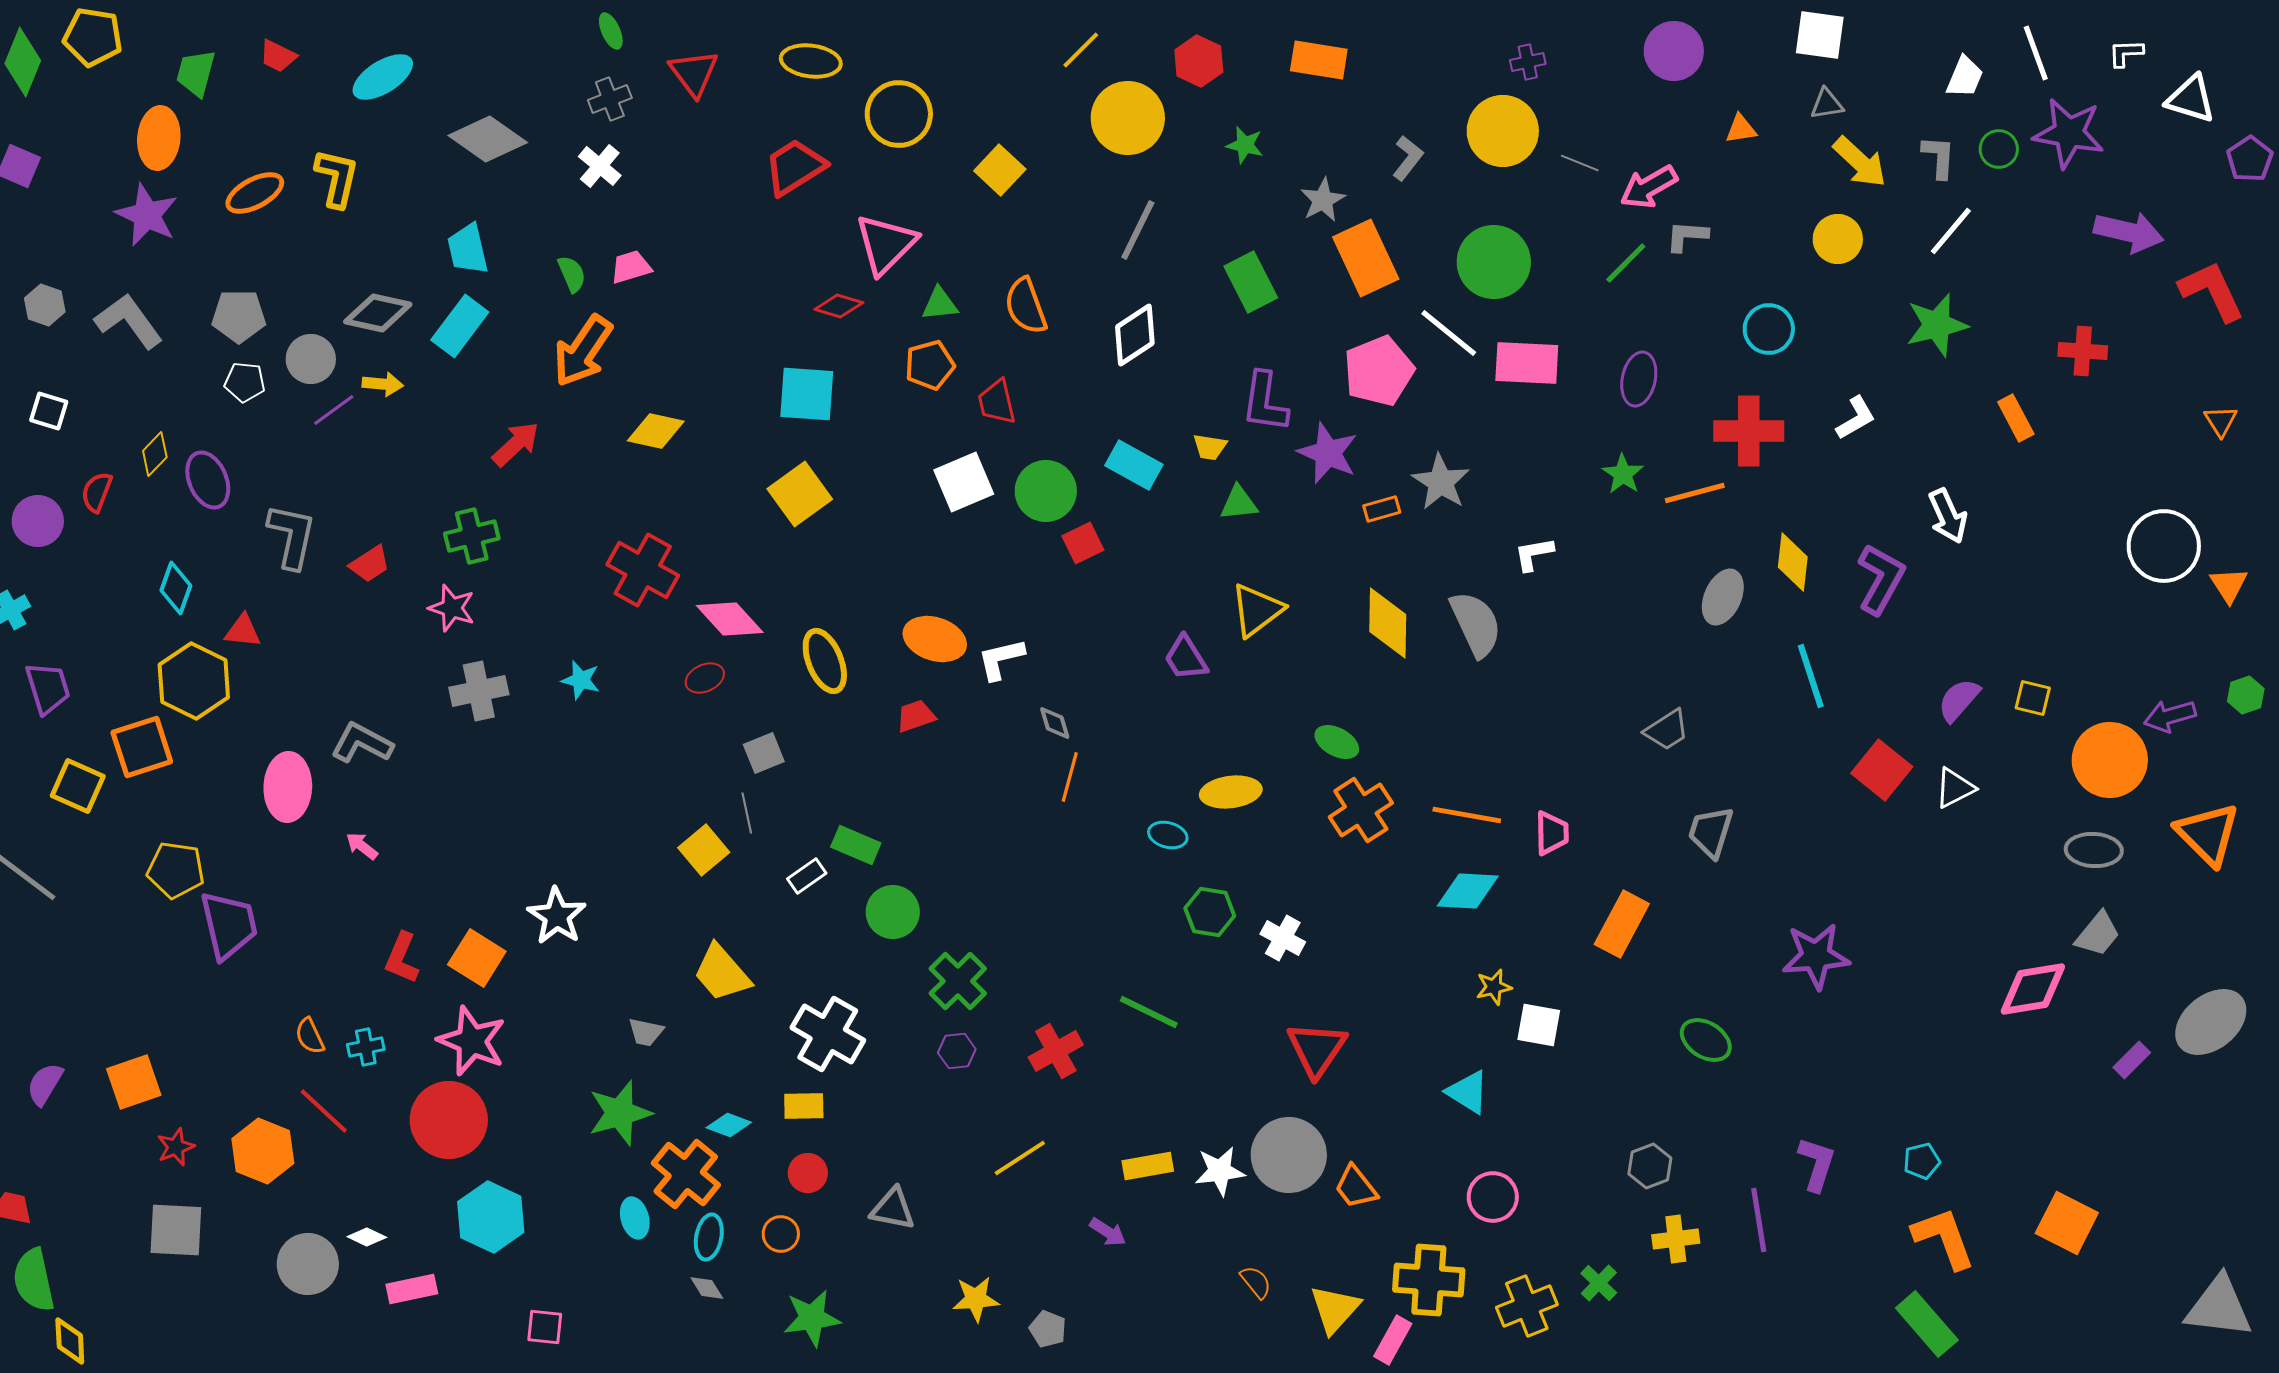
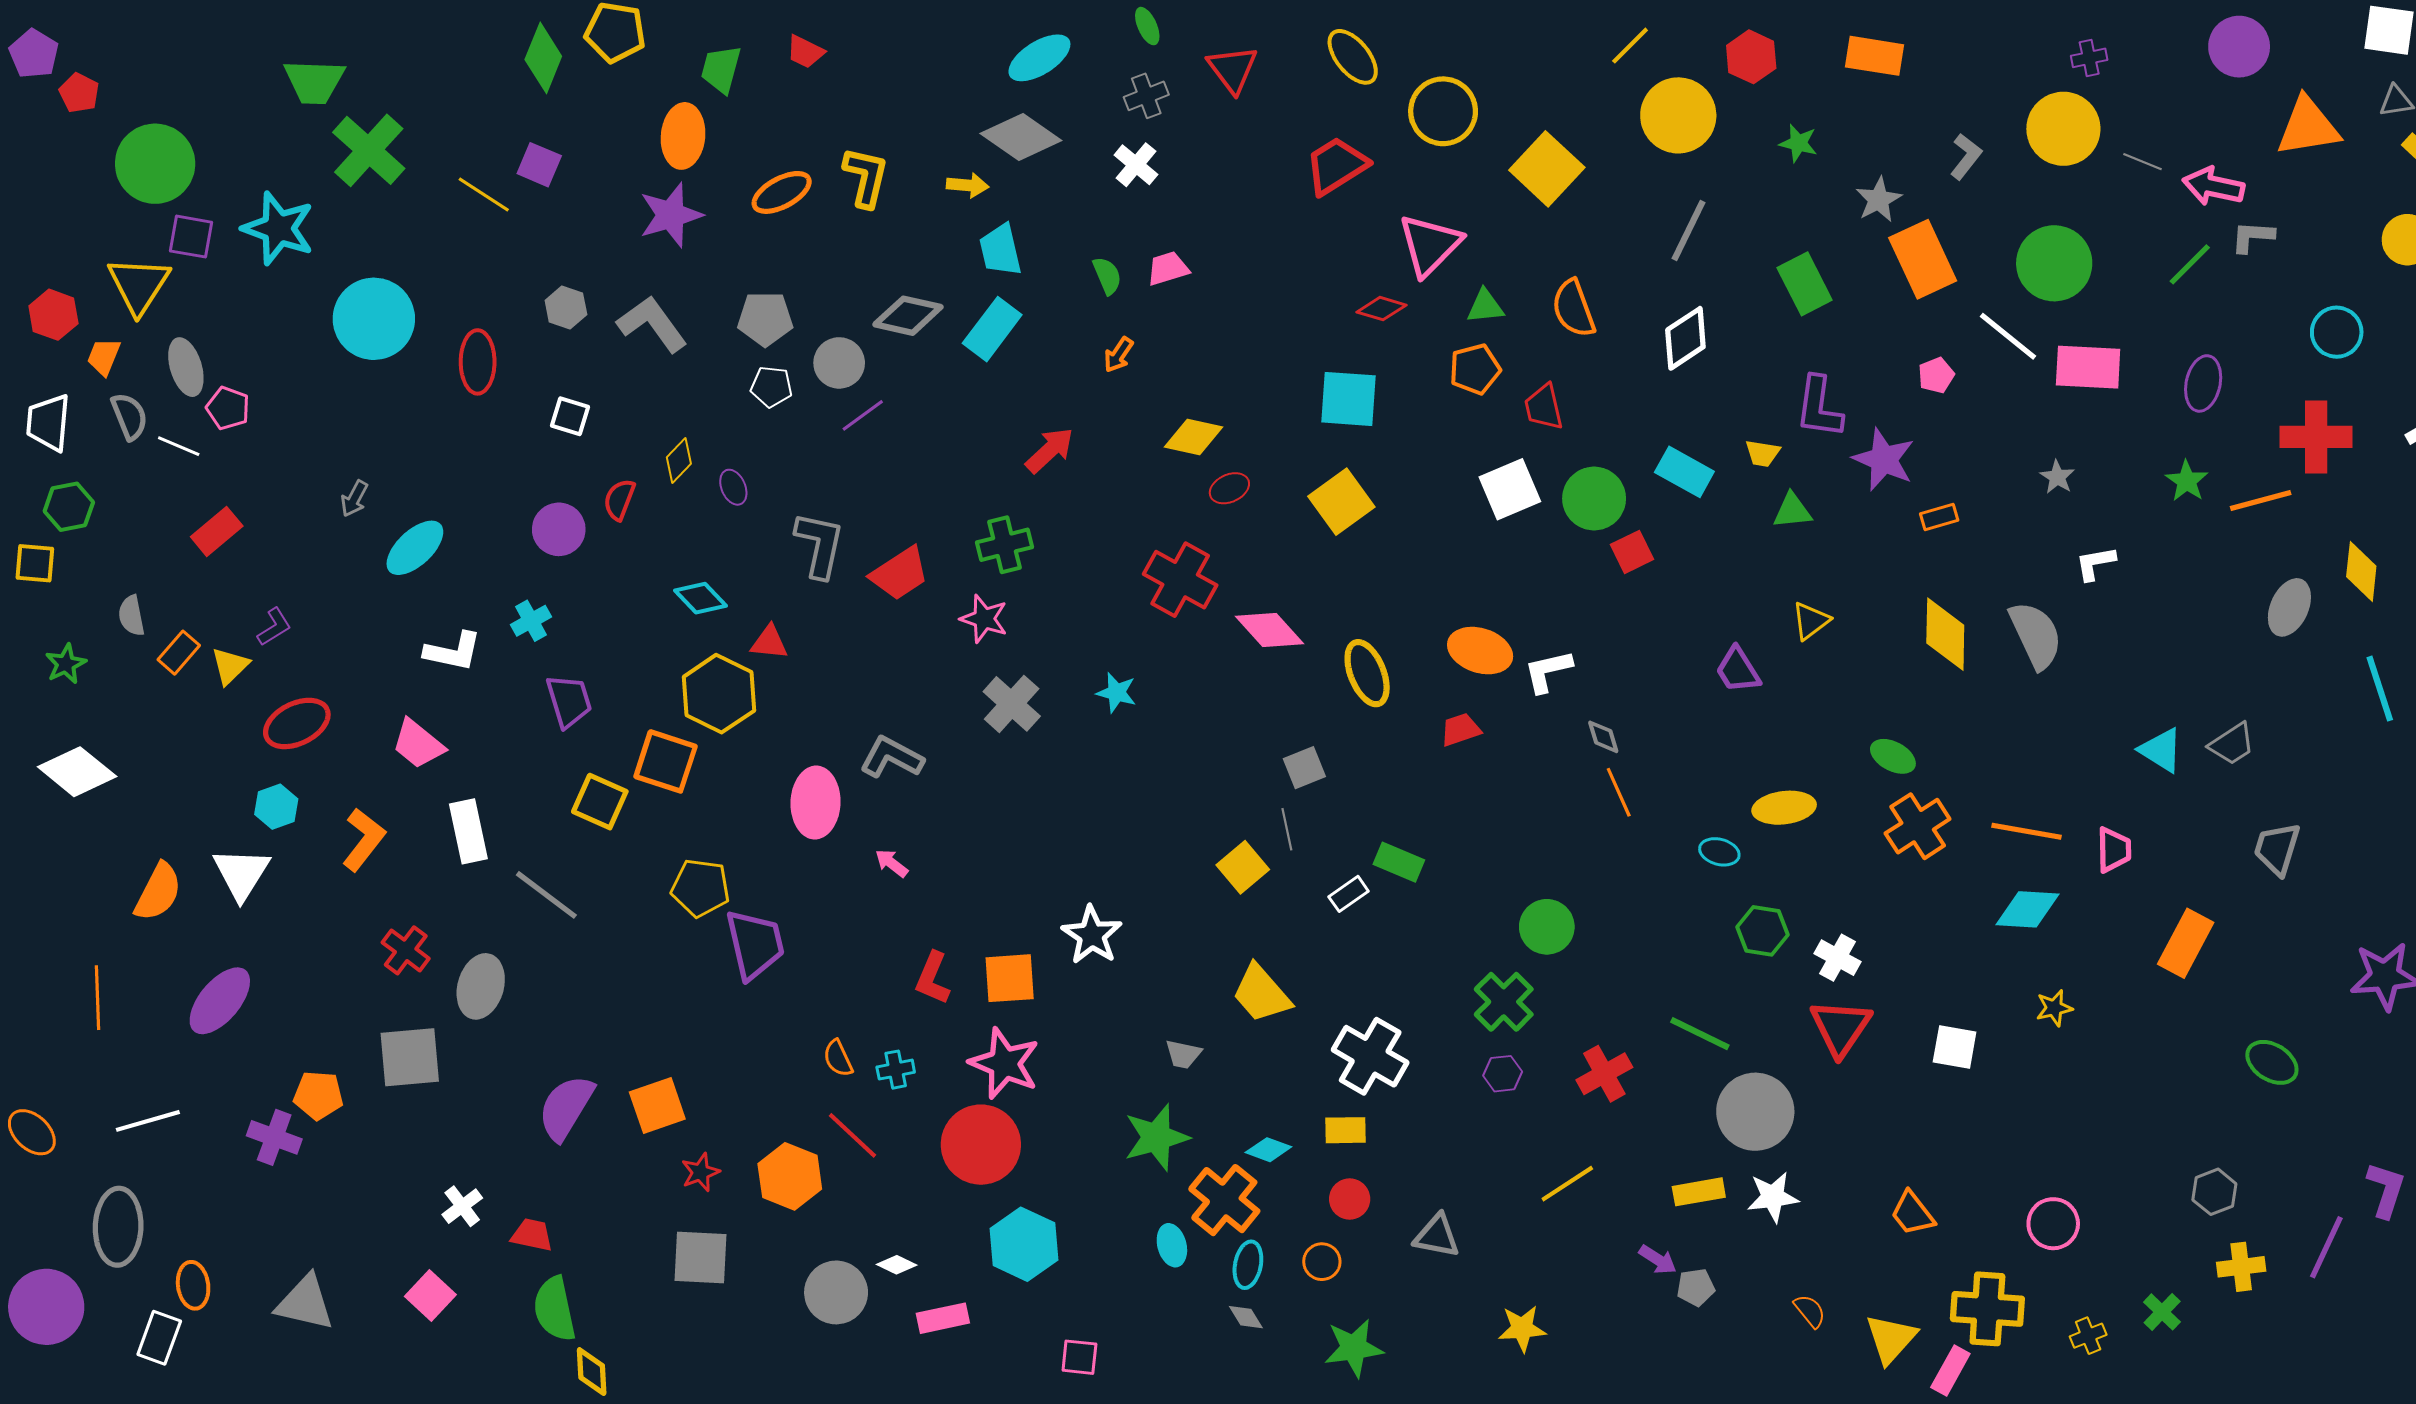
yellow ellipse: (811, 61) -> (1353, 57), turned 44
cyan ellipse: (383, 77) -> (1039, 58), moved
orange triangle: (1741, 129) -> (2308, 127), size x2.0
yellow square: (1000, 170) -> (1547, 169), size x1.4
pink arrow: (1649, 187) -> (2213, 186), turned 42
purple star: (147, 215) -> (671, 215), turned 30
orange arrow: (583, 351) -> (1119, 355), size x0.5
pink pentagon: (1379, 371) -> (1936, 375), size x0.5
yellow arrow: (383, 384) -> (968, 185), moved
purple ellipse: (208, 480) -> (733, 487), size x0.6
gray star: (1441, 482) -> (2057, 477), moved, size x0.6
red trapezoid: (370, 564) -> (900, 573), size x1.4
cyan diamond: (176, 588) -> (700, 598), turned -63
yellow triangle: (1257, 610) -> (1811, 621), size x0.7
red ellipse: (705, 678) -> (1229, 488), moved
gray cross: (479, 691) -> (1012, 704), turned -36
orange square: (142, 747) -> (666, 761), turned 36
orange line: (1070, 777) -> (1619, 792), turned -39
green circle: (893, 912) -> (1547, 927), moved
orange square: (477, 958) -> (1010, 978), turned -36
white square: (1539, 1025) -> (1955, 1047), moved
red triangle: (1317, 1049) -> (1841, 1027), moved
purple semicircle: (45, 1084) -> (566, 1108), size x1.5
cyan triangle: (1468, 1092) -> (2161, 750), moved
gray circle: (1289, 1155) -> (1755, 1112), moved
purple line: (1759, 1220) -> (2326, 1247), turned 34
yellow cross: (1527, 1306) -> (2088, 1336), size x0.6
gray pentagon: (1048, 1329) -> (1696, 1287), moved, turned -30

